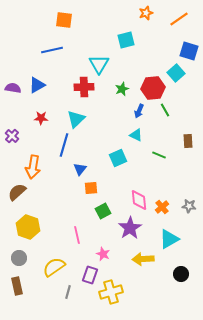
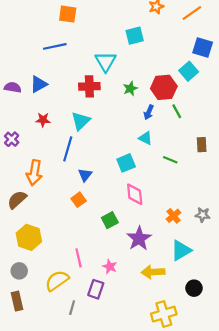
orange square: (91, 188) -> (79, 200), moved, turned -32
pink diamond: (139, 200) -> (135, 194), moved
pink line: (77, 235) -> (79, 258), moved
yellow cross: (111, 292) -> (164, 314), moved

